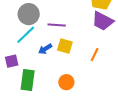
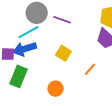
purple line: (57, 25) -> (62, 20), moved
blue arrow: (45, 49) -> (25, 49), moved, size x1.6

